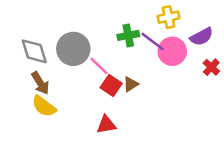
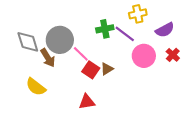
pink circle: (172, 51) -> (144, 56), moved
brown arrow: (40, 83) -> (48, 58), moved

